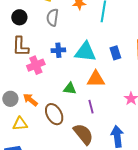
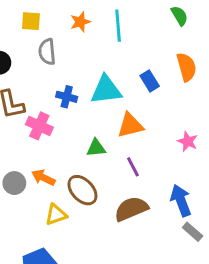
blue cross: (58, 50) -> (67, 97), turned 32
pink cross: (36, 65) -> (39, 126), turned -30
yellow triangle: (20, 124) -> (56, 215), moved
brown semicircle: (83, 134) -> (131, 209), turned -60

